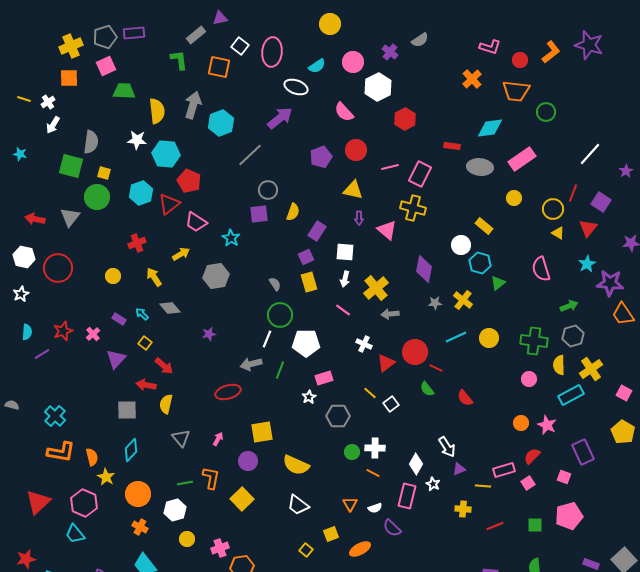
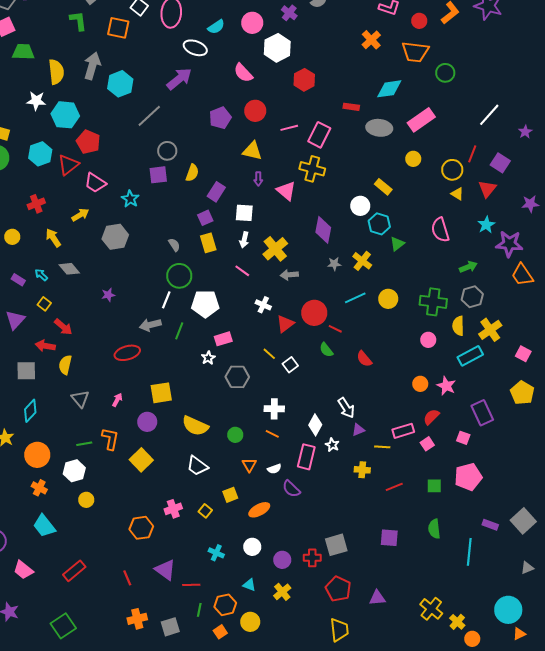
green circle: (352, 452) -> (235, 435), moved
pink cross: (220, 548) -> (173, 509), moved

